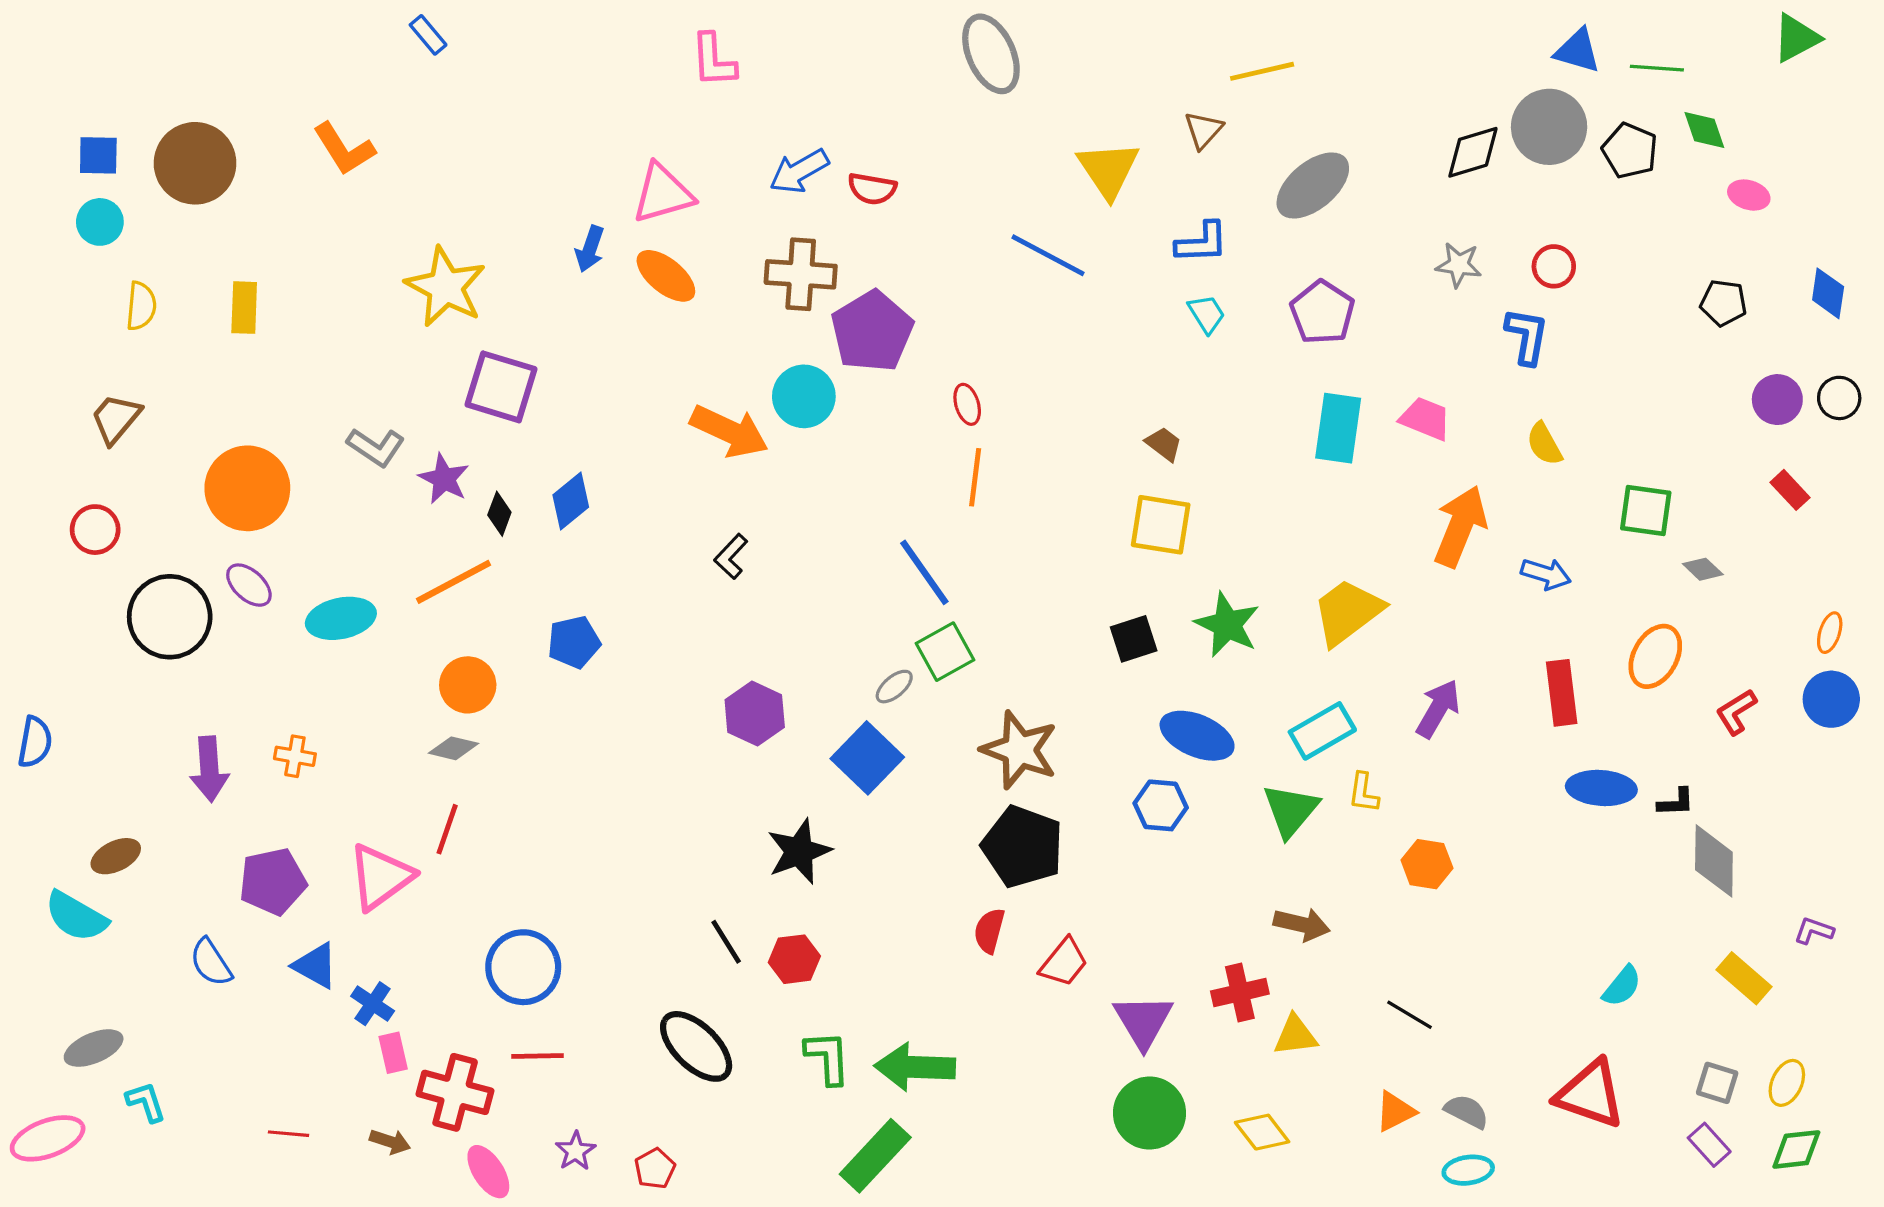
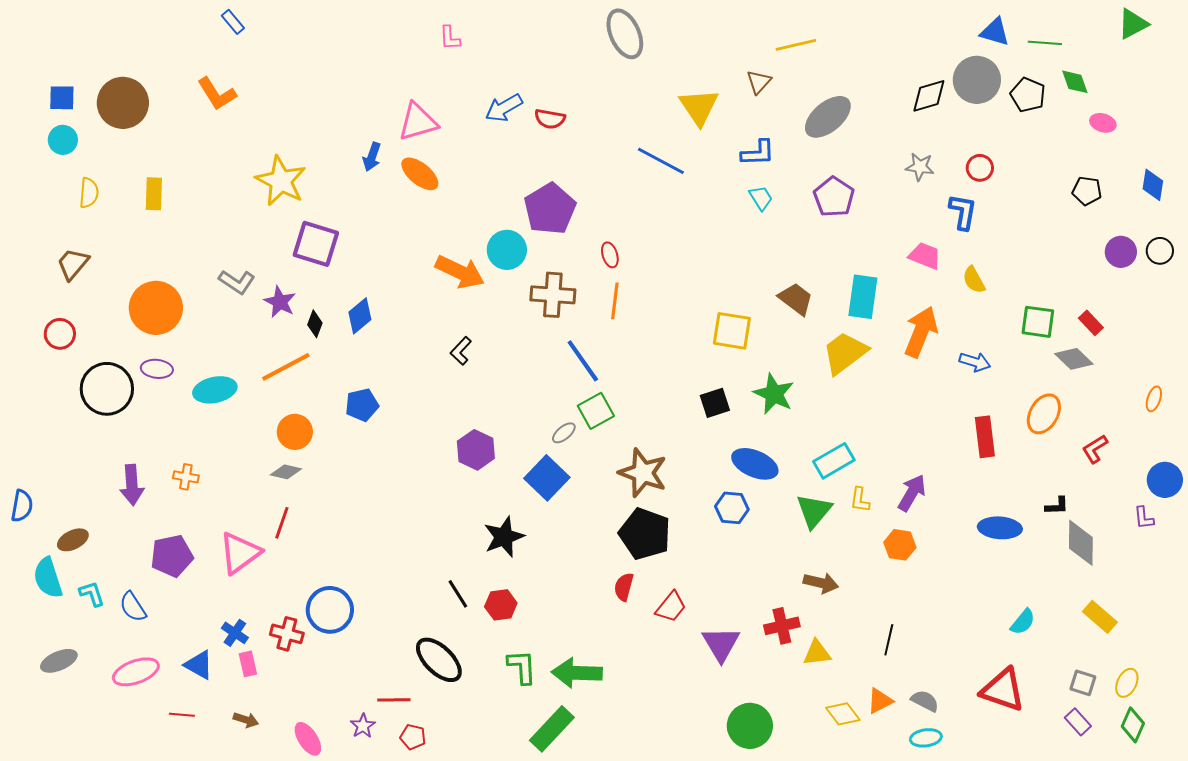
blue rectangle: (428, 35) -> (233, 22), moved
pink L-shape: (713, 60) -> (450, 38), size x0.7
brown cross: (801, 274) -> (553, 295), moved
pink trapezoid: (1425, 419) -> (925, 256), moved
cyan rectangle: (1338, 428) -> (863, 297), moved
brown trapezoid: (1164, 444) -> (796, 299), moved, size x1.5
red rectangle: (1790, 490) -> (1091, 323), moved
gray diamond: (1703, 569) -> (1074, 359), size x1.5
purple ellipse: (249, 585) -> (157, 369), turned -36
yellow trapezoid: (1348, 612) -> (845, 353), moved
blue circle: (1831, 699) -> (1165, 480), moved
purple arrow: (1438, 709) -> (912, 493), moved
blue semicircle: (35, 742) -> (22, 506), moved
blue ellipse: (1601, 788) -> (1000, 528), moved
cyan semicircle: (76, 916) -> (48, 578), turned 42
purple L-shape: (1814, 931) -> (1144, 518), moved, turned -115
blue triangle: (316, 966) -> (199, 665), moved
black line: (1410, 1015) -> (889, 640), turned 72
red line: (537, 1056) -> (394, 700), moved
red cross: (455, 1092) -> (287, 634), moved, size x0.7
cyan L-shape: (146, 1102) -> (92, 594), moved
green circle: (1149, 1113) -> (750, 726), moved
yellow diamond: (1262, 1132) -> (843, 714), moved
pink ellipse: (48, 1138) -> (136, 672), moved
green diamond: (1796, 1149) -> (1133, 725), turned -60
red pentagon: (655, 1169) -> (413, 737), turned -30

